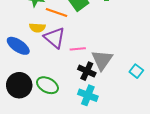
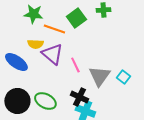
pink line: (78, 49) -> (75, 65), turned 70
black cross: (87, 71) -> (79, 97), moved
cyan square: (136, 71) -> (123, 77), moved

